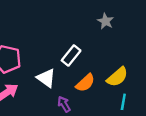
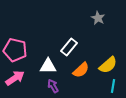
white triangle: (46, 78) -> (48, 66), turned -36
purple arrow: (64, 104) -> (53, 86), moved

